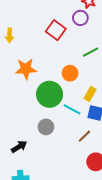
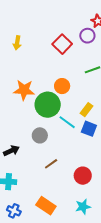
orange star: (26, 69) -> (24, 90), moved
orange circle: (70, 73) -> (62, 86), moved
brown line: (84, 136) -> (51, 164), moved

